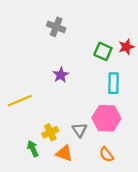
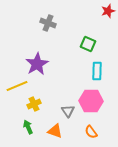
red star: (126, 47) -> (108, 11), moved
purple star: (61, 75) -> (37, 64), moved, size x1.6
yellow cross: (50, 132) -> (34, 104), moved

